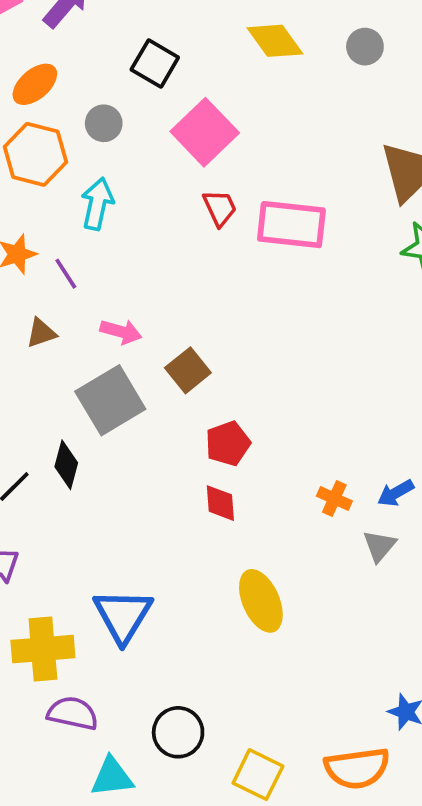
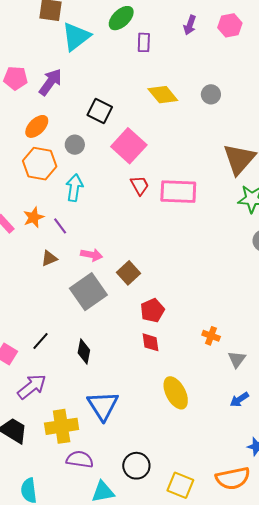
black diamond: (66, 465) -> (84, 351), moved
blue arrow: (396, 493) -> (239, 400), moved

